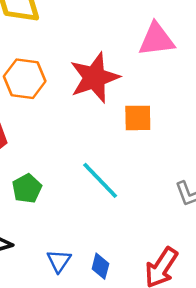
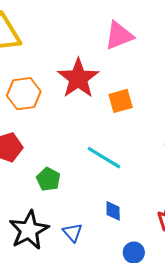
blue triangle: (59, 261) -> (73, 232), moved
blue diamond: (100, 266) -> (113, 211), moved

